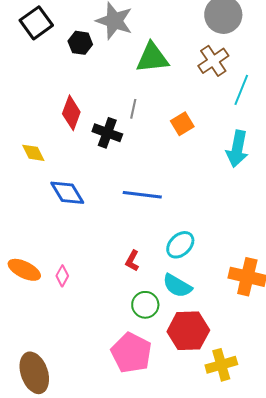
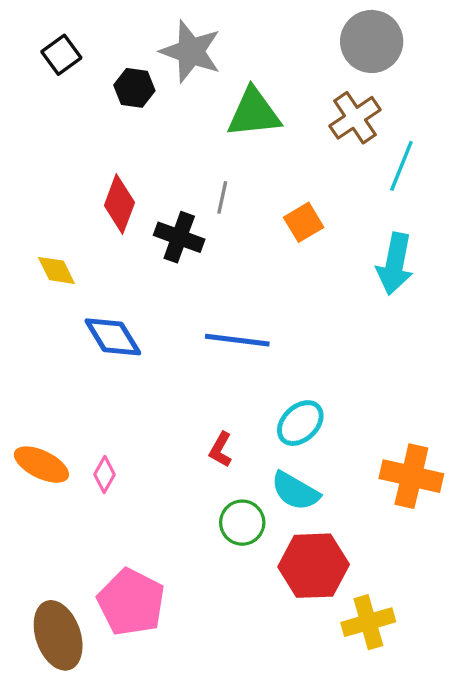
black square: (36, 23) -> (61, 55), size x0.7
pink pentagon: (131, 353) -> (131, 602), moved

